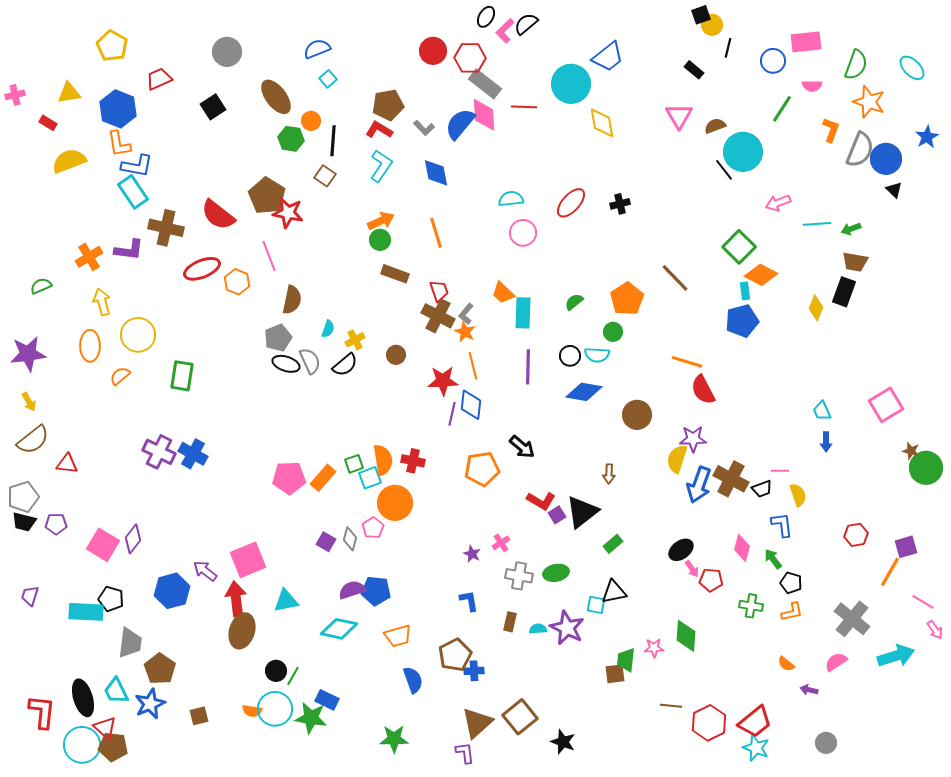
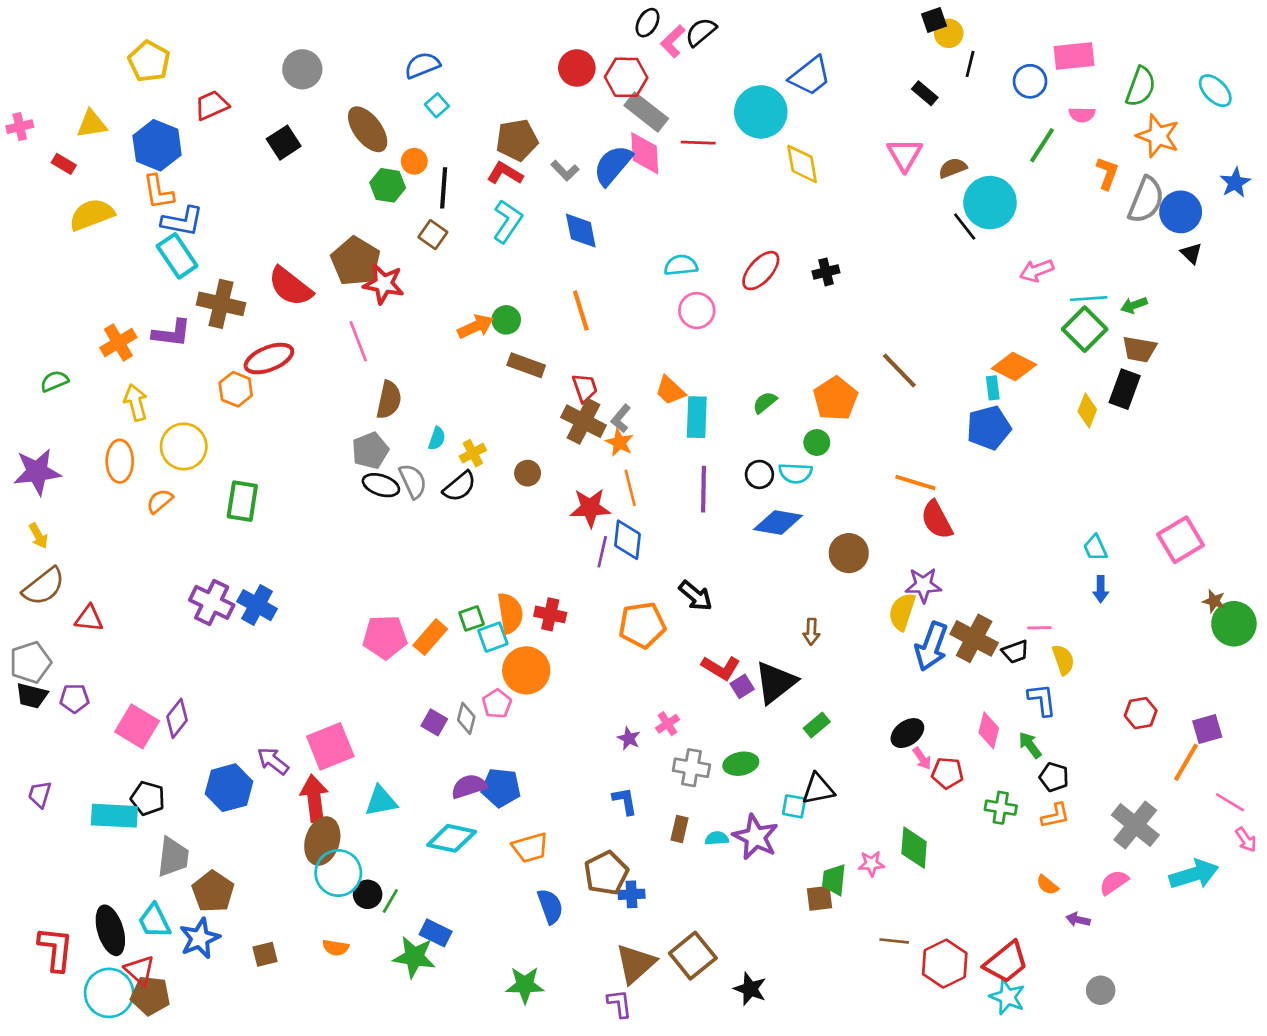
orange arrow: (381, 221) -> (476, 327), moved
green square: (739, 247) -> (1085, 329), moved
orange hexagon: (237, 282) -> (236, 389), moved
cyan circle: (275, 709) -> (338, 873), moved

